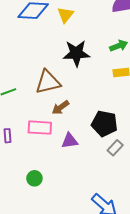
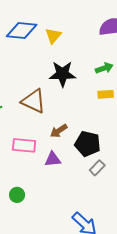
brown triangle: (48, 82) -> (34, 101), turned 36
brown arrow: (61, 107) -> (59, 131), moved

